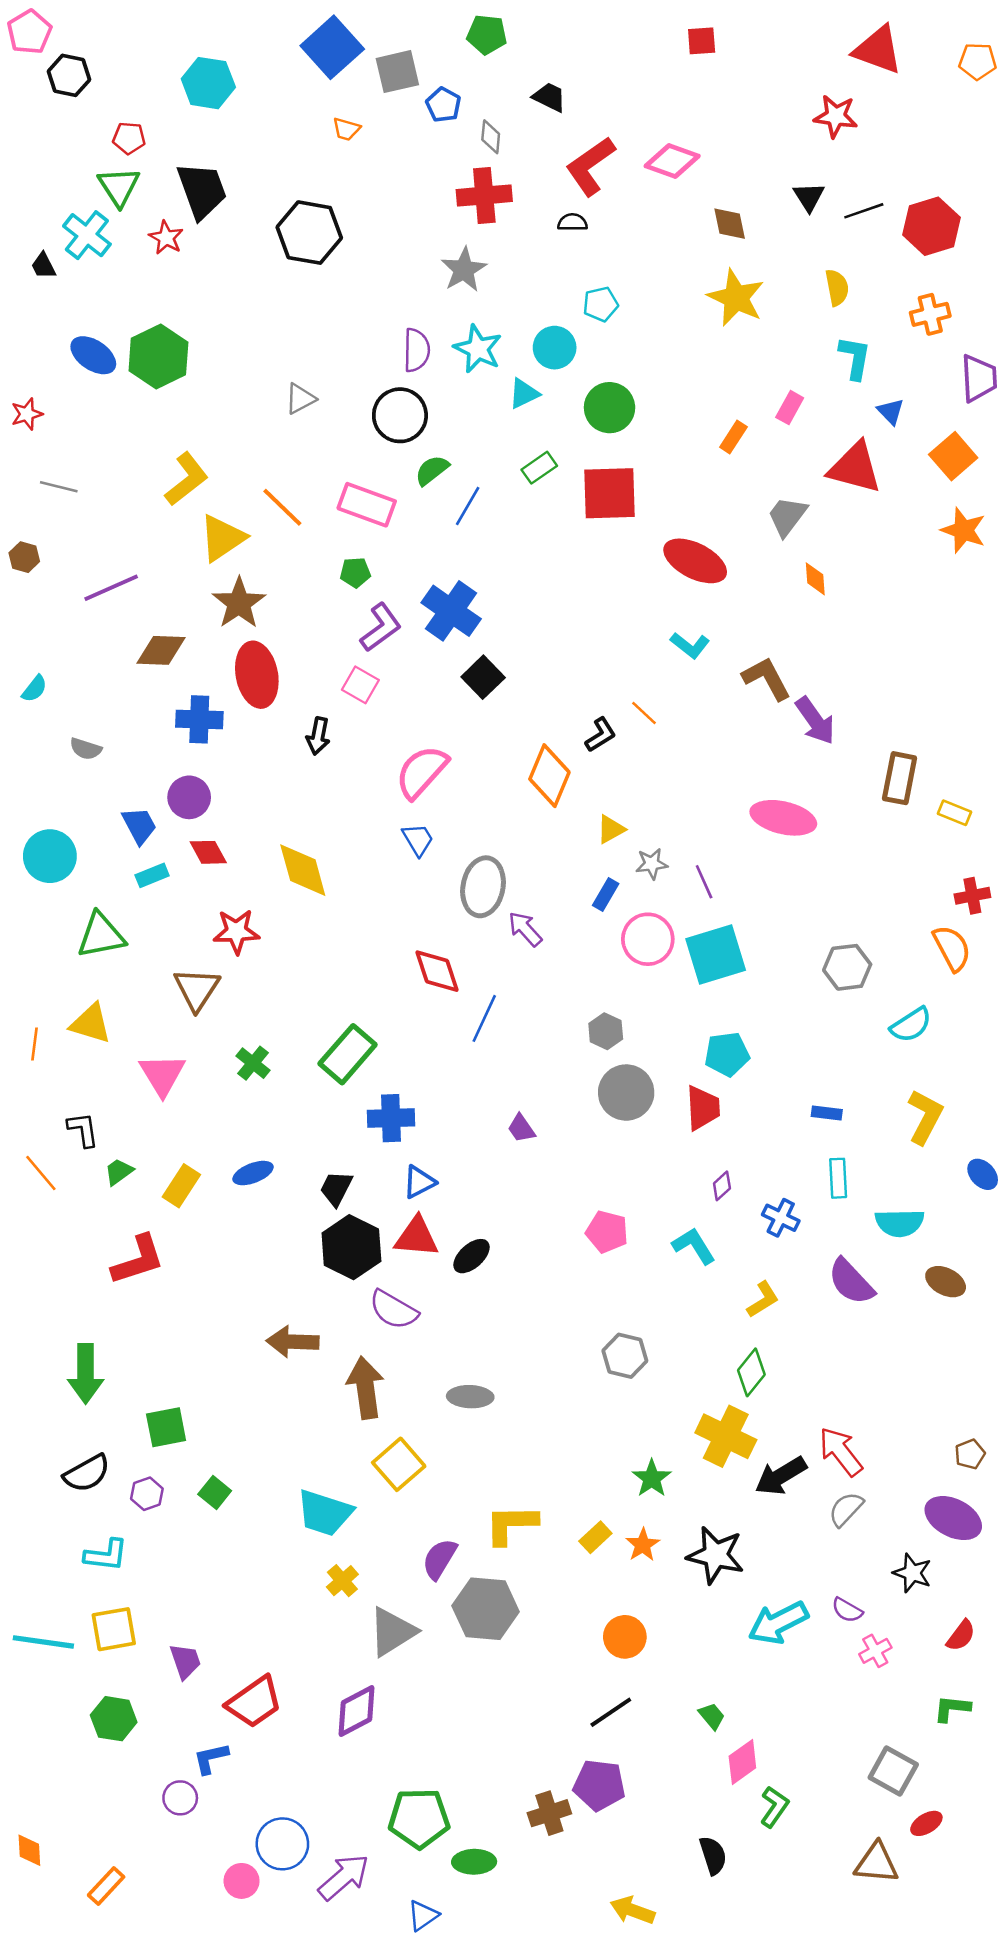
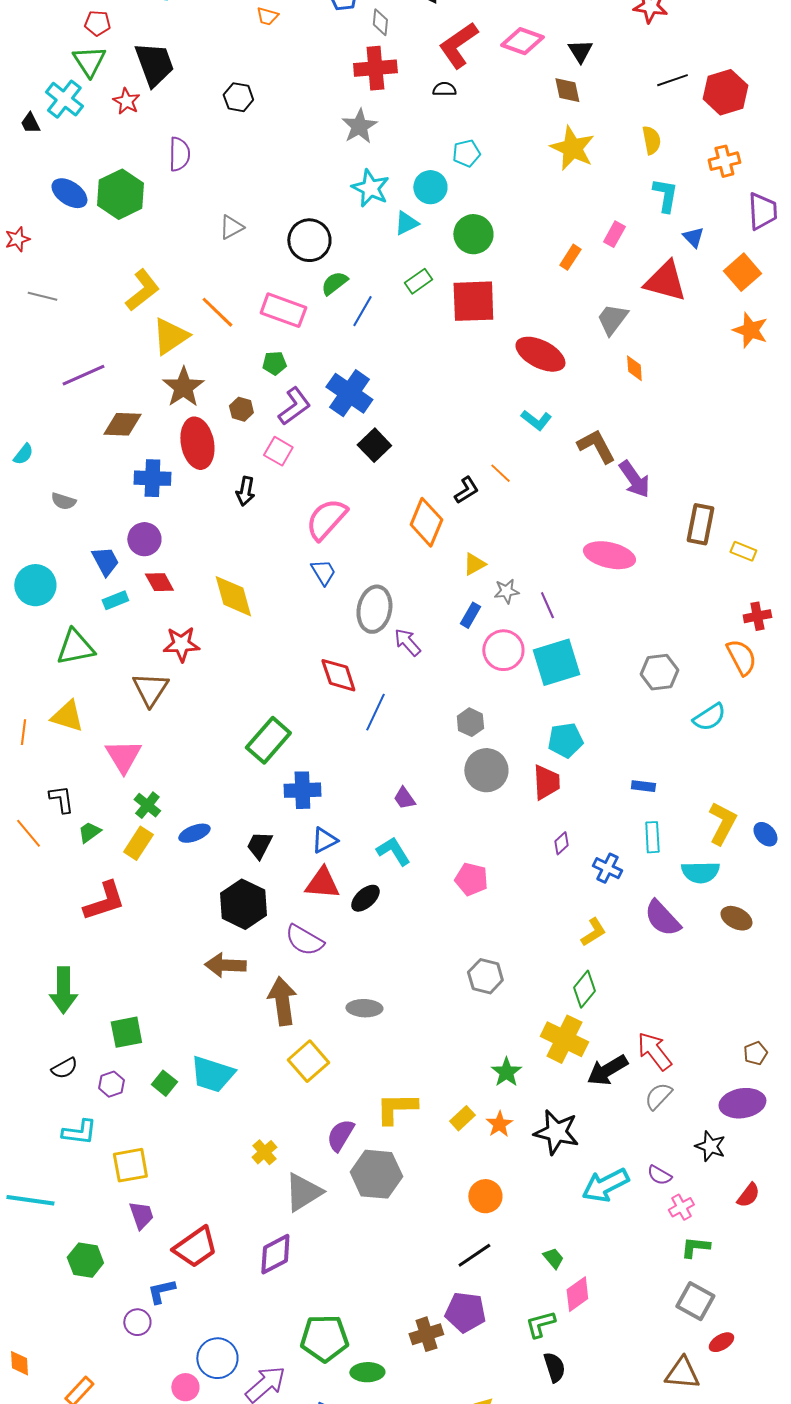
black triangle: (809, 197) -> (580, 51), moved
black hexagon: (309, 233) -> (238, 97), size x0.6
purple semicircle: (417, 350) -> (179, 154), moved
brown hexagon: (24, 557) -> (241, 409), moved
green cross: (253, 1063) -> (147, 805), moved
yellow L-shape: (925, 1117) -> (722, 823), moved
cyan L-shape: (694, 1246) -> (393, 851), moved
black hexagon: (351, 1247) -> (243, 904), moved
black semicircle: (87, 1473) -> (64, 1068), size x0.7
cyan trapezoid: (325, 1513) -> (212, 1074), moved
purple ellipse: (953, 1518) -> (742, 1103), turned -36
yellow square: (114, 1629) -> (130, 1165), moved
green L-shape: (952, 1708) -> (695, 1247), moved
green L-shape: (774, 1807) -> (540, 1324), moved, turned -140

